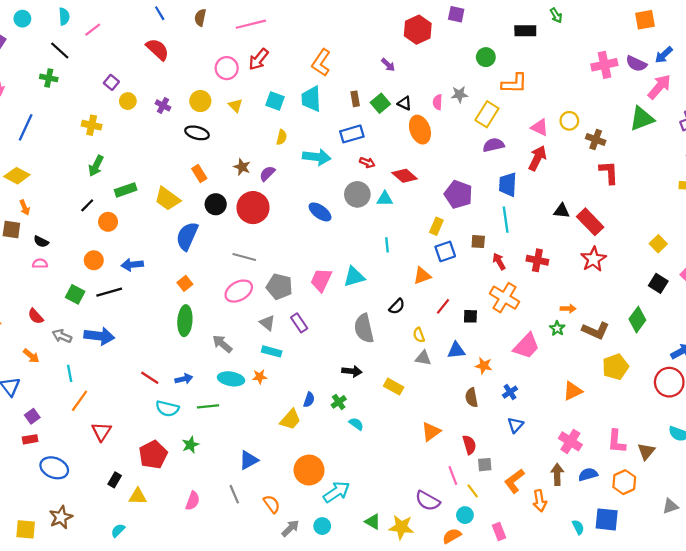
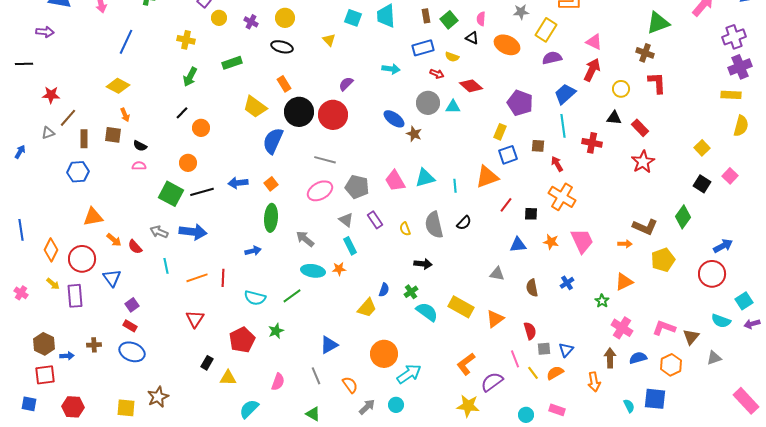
pink semicircle: (438, 102) -> (481, 19), moved
black triangle: (405, 103) -> (472, 38), moved
yellow triangle: (235, 105) -> (329, 40), moved
green triangle: (642, 119) -> (658, 23), moved
yellow circle: (569, 121) -> (621, 89), moved
orange ellipse: (420, 130) -> (507, 45), moved, turned -45
yellow semicircle: (282, 137) -> (452, 57), moved, turned 96
cyan arrow: (317, 157) -> (391, 69), size x0.7
brown star: (242, 167) -> (414, 134), moved
blue trapezoid: (508, 184) -> (565, 94), turned 45
green rectangle: (126, 190) -> (232, 63), moved
black circle: (216, 204) -> (299, 112), size x1.5
red rectangle: (590, 222) -> (640, 128), size x0.7
cyan line: (387, 245) -> (455, 186), moved
red cross: (537, 260) -> (592, 143), moved
blue arrow: (132, 265) -> (238, 183), moved
orange triangle: (422, 276) -> (487, 177), size x1.4
pink trapezoid: (321, 280) -> (395, 181), turned -55
green square: (75, 294) -> (171, 194), size x1.4
black semicircle: (397, 306) -> (464, 223), moved
orange arrow: (568, 309) -> (625, 244), moved
red semicircle: (36, 316) -> (135, 247), moved
green star: (557, 328) -> (602, 301), moved
yellow semicircle: (419, 335) -> (405, 229), moved
pink trapezoid: (526, 346) -> (582, 241), turned -68
cyan rectangle: (272, 351) -> (350, 246), turned 48
orange arrow: (31, 356) -> (114, 240), moved
gray triangle: (423, 358) -> (497, 274), moved
orange star: (484, 366) -> (551, 242), moved
red line: (150, 378) -> (223, 278), moved, turned 60
blue arrow: (184, 379) -> (253, 251), moved
yellow rectangle: (394, 387) -> (461, 307), moved, size x1.4
orange line: (79, 401) -> (197, 278), moved, turned 35
green line: (208, 406) -> (292, 296), turned -30
cyan semicircle: (356, 424) -> (427, 312), size x1.6
blue triangle: (515, 425) -> (566, 350), moved
red rectangle: (30, 439) -> (130, 326), turned 40
pink L-shape: (617, 441) -> (664, 328), turned 105
blue ellipse: (54, 468) -> (132, 352), moved
orange L-shape: (514, 481) -> (466, 364), moved
purple semicircle: (428, 501) -> (492, 382), turned 115
gray triangle: (670, 506) -> (714, 358), moved
cyan circle: (465, 515) -> (526, 415), moved
green triangle: (373, 522) -> (313, 414), moved
cyan semicircle: (118, 530) -> (249, 409), moved, size x1.5
pink rectangle: (499, 532) -> (557, 410), turned -49
orange semicircle: (452, 536) -> (555, 373), moved

